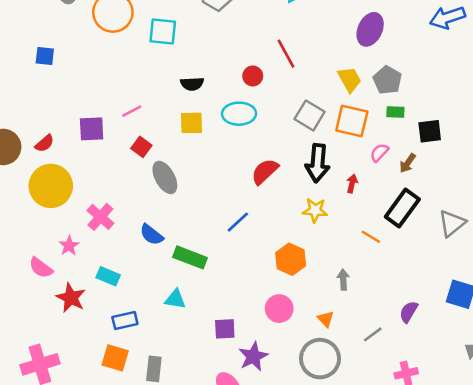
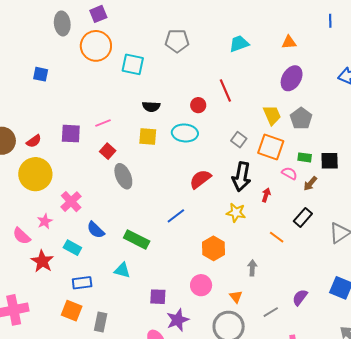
green rectangle: (395, 112) -> (305, 157), moved
gray square: (310, 115) -> (239, 140), size x0.7
pink semicircle: (379, 153) -> (289, 173), turned 70
black rectangle: (402, 208) -> (303, 217), size x0.7
blue semicircle: (152, 235) -> (96, 230), moved

